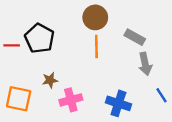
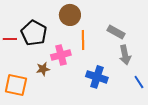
brown circle: (95, 17) -> (70, 15), moved
pink cross: (71, 100) -> (61, 55), moved
blue cross: (118, 103) -> (97, 77), moved

